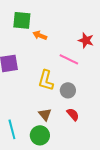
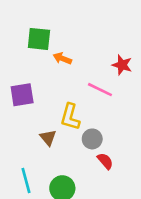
gray circle: (68, 90) -> (92, 139), moved
brown triangle: (45, 114) -> (48, 138), moved

